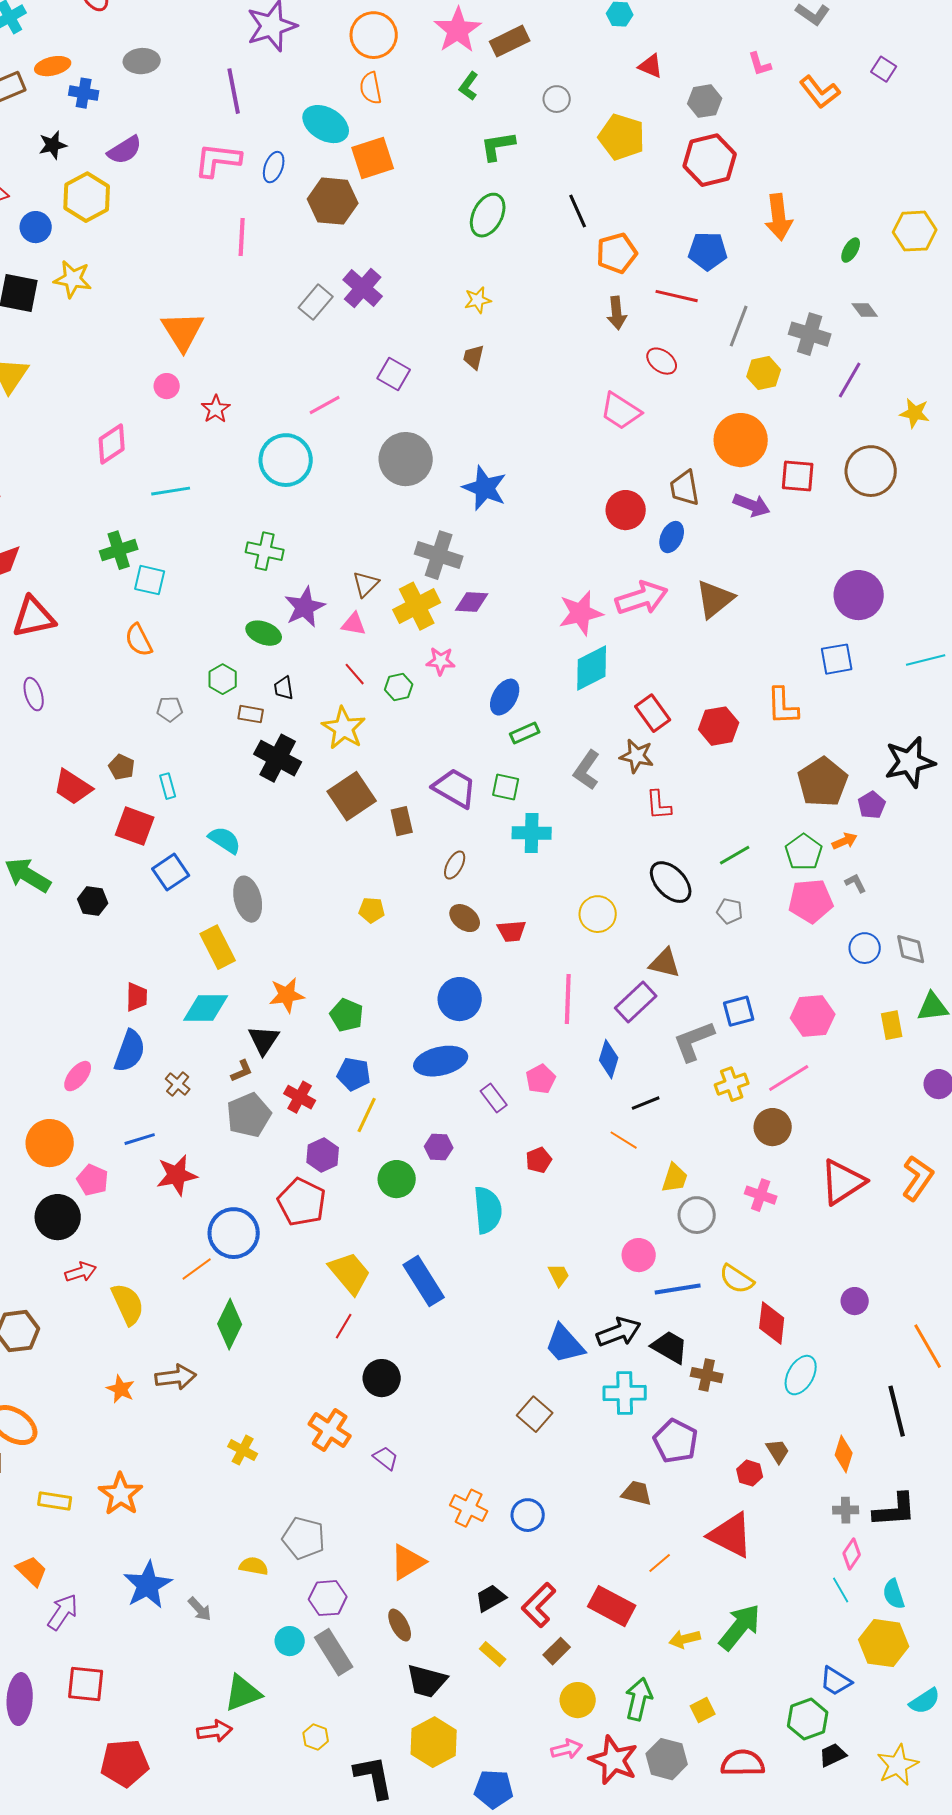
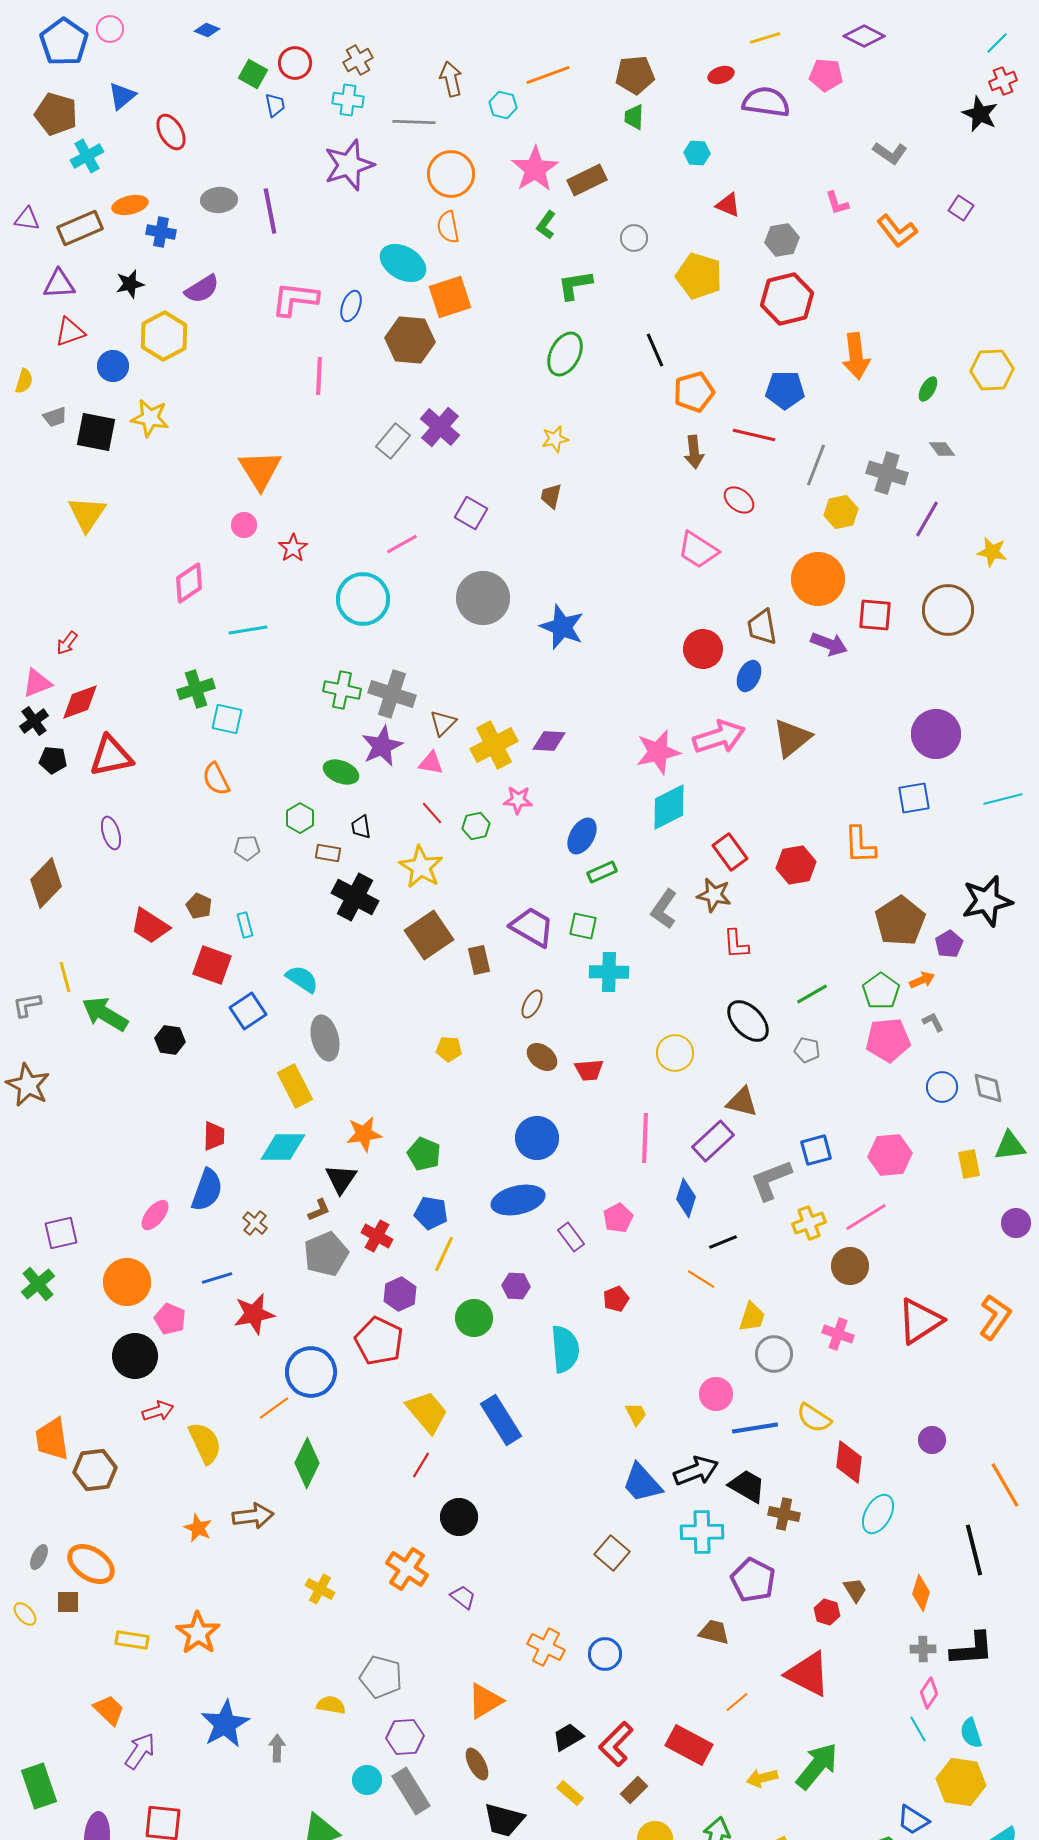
purple line: (234, 91) -> (270, 211), moved
gray cross: (439, 555) -> (392, 694), moved
gray arrow: (200, 1609) -> (277, 1748), turned -136

